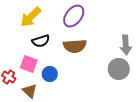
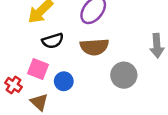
gray circle: (119, 69) -> (124, 75), moved

